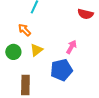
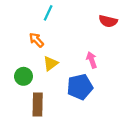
pink arrow: (71, 47) -> (92, 60), turned -48
green circle: (13, 52) -> (23, 76), moved

